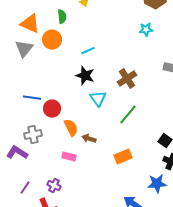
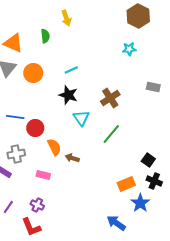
orange circle: (52, 40) -> (33, 73), moved
pink rectangle: (69, 157) -> (43, 175), moved
orange rectangle: (123, 157) -> (126, 184), moved
blue star: (157, 184) -> (140, 203), turned -30

